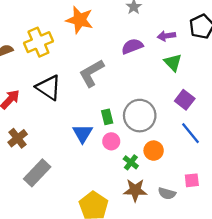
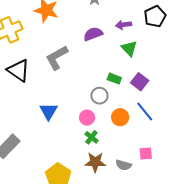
gray circle: (140, 116) -> (99, 96), size x0.6
green rectangle: (107, 117) -> (114, 79), moved, turned -56
pink circle: (111, 141) -> (87, 118), moved
orange circle: (154, 151) -> (120, 117), moved

